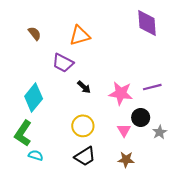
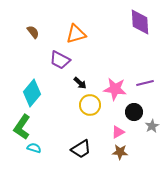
yellow circle: (83, 126) -> (90, 105), moved
pink triangle: (124, 130) -> (118, 132), moved, turned 32

